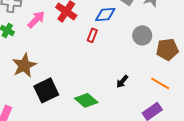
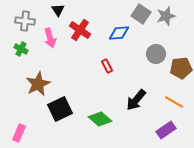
pink arrow: (36, 19) -> (50, 38), turned 120
red rectangle: (92, 35) -> (107, 66), moved, turned -48
black arrow: (122, 81) -> (136, 100), size x1.6

